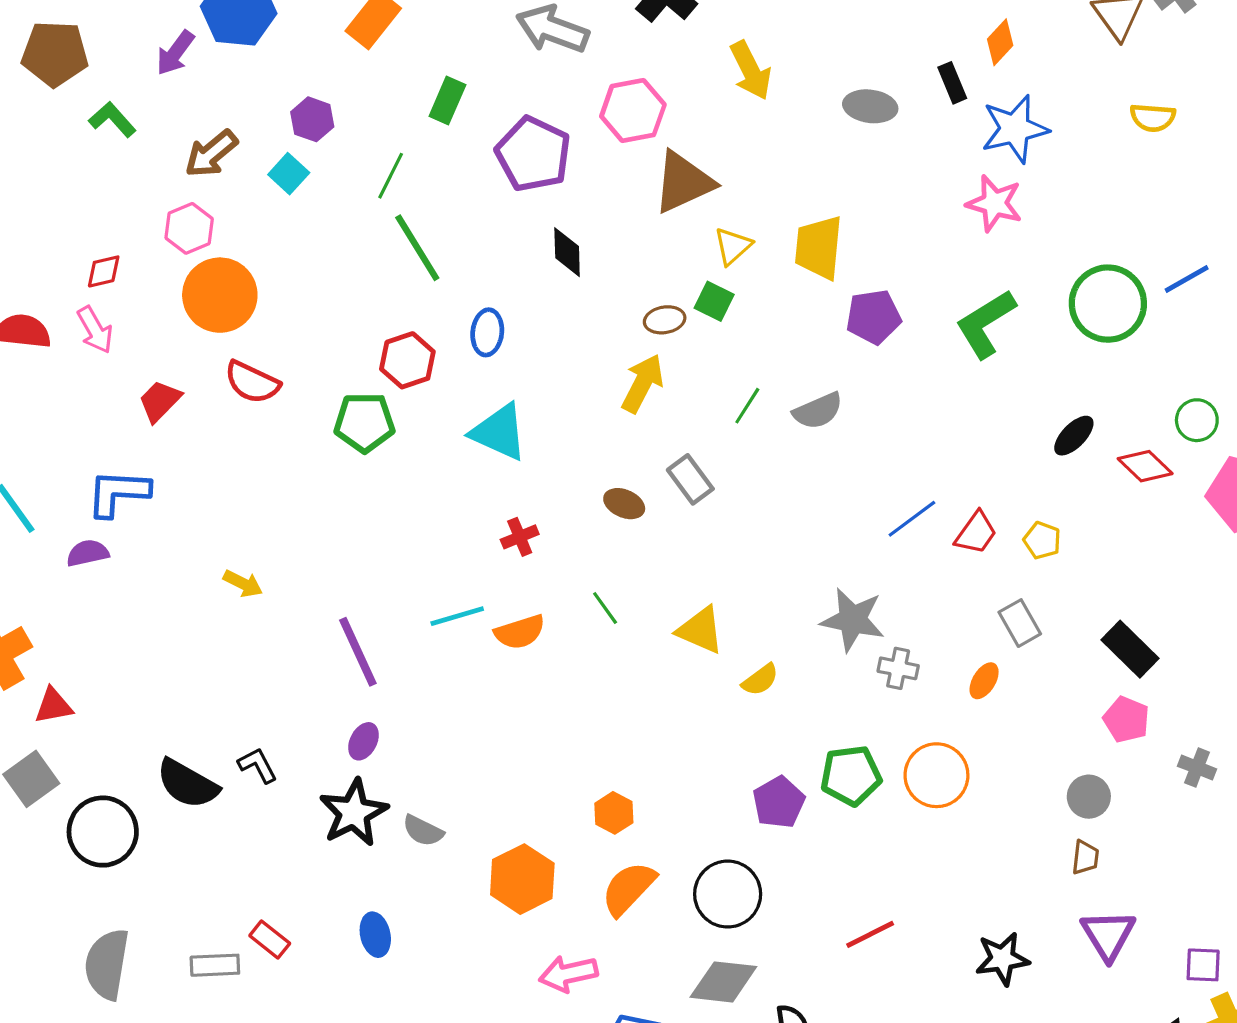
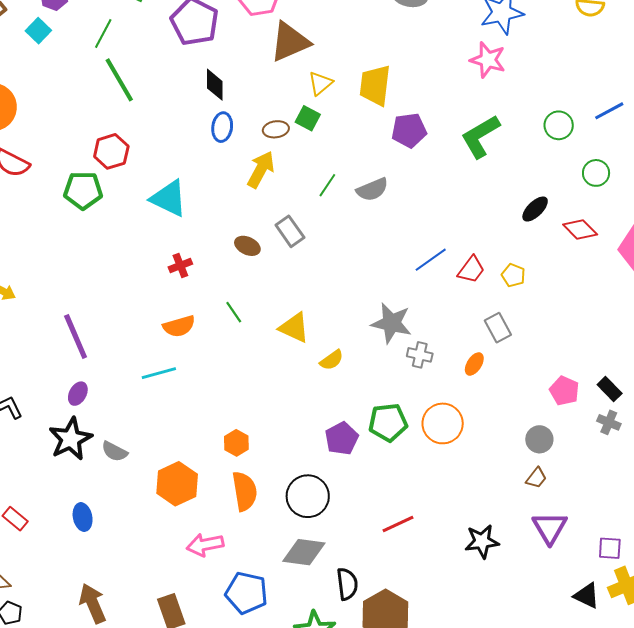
green circle: (1108, 304) -> (559, 125), size x0.6
blue ellipse: (487, 332) -> (222, 127), moved
green circle: (1197, 420) -> (596, 173), moved
cyan line: (457, 616) -> (159, 373), moved
black rectangle: (1130, 649) -> (610, 389), moved, size x0.7
brown trapezoid: (1085, 857) -> (536, 478), turned 30
orange semicircle: (628, 888) -> (245, 491), turned 126

